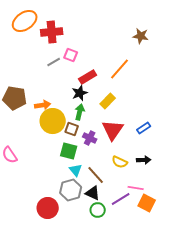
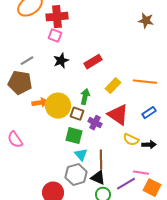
pink square: (71, 55) -> (55, 36), moved
gray line: (54, 62) -> (27, 61), moved
orange line: (120, 69) -> (145, 82), moved, turned 55
black star: (80, 93) -> (61, 61), moved
orange arrow: (43, 105) -> (40, 103), moved
red triangle: (113, 130) -> (118, 115), turned -30
yellow semicircle: (120, 162) -> (131, 140), moved
brown line: (96, 175) -> (101, 160), turned 42

